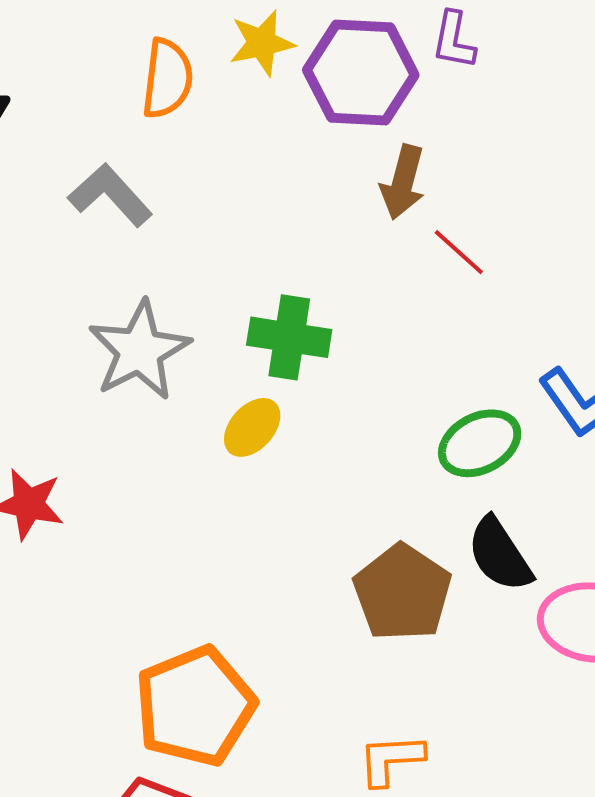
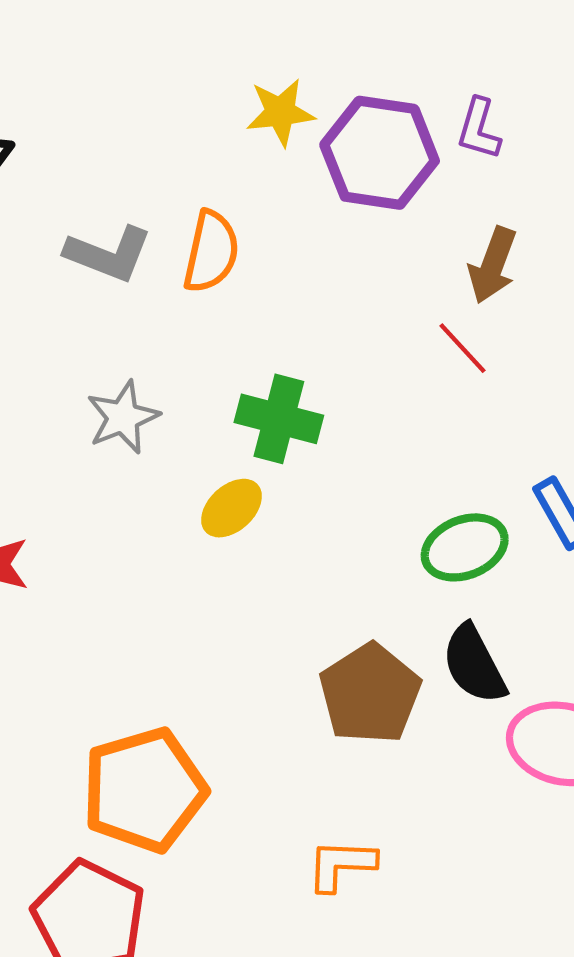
orange semicircle: (167, 79) -> (211, 252), moved
brown arrow: (403, 182) -> (493, 265), moved
gray L-shape: (110, 195) -> (108, 254), turned 148
gray star: (139, 350) -> (123, 417), size x0.7

